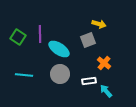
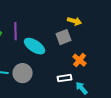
gray circle: (60, 74) -> (23, 73), moved

